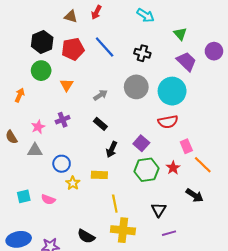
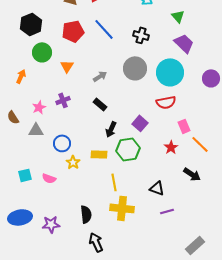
black hexagon: (42, 42) -> (31, 24), moved
purple circle: (214, 51) -> (211, 78), moved
green hexagon: (146, 170) -> (128, 149), moved
black triangle: (159, 210) -> (157, 188), turned -42
black semicircle: (86, 236) -> (86, 214), turned -126

